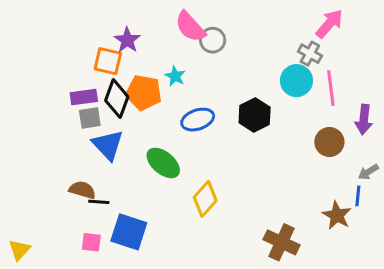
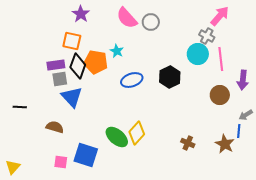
purple star: (127, 40) -> (81, 14), moved
gray circle: (213, 40) -> (151, 22), moved
green ellipse: (163, 163) -> (117, 137), moved
black line: (99, 202) -> (20, 107), moved
brown cross: (281, 242) -> (188, 143), moved, size x0.6

